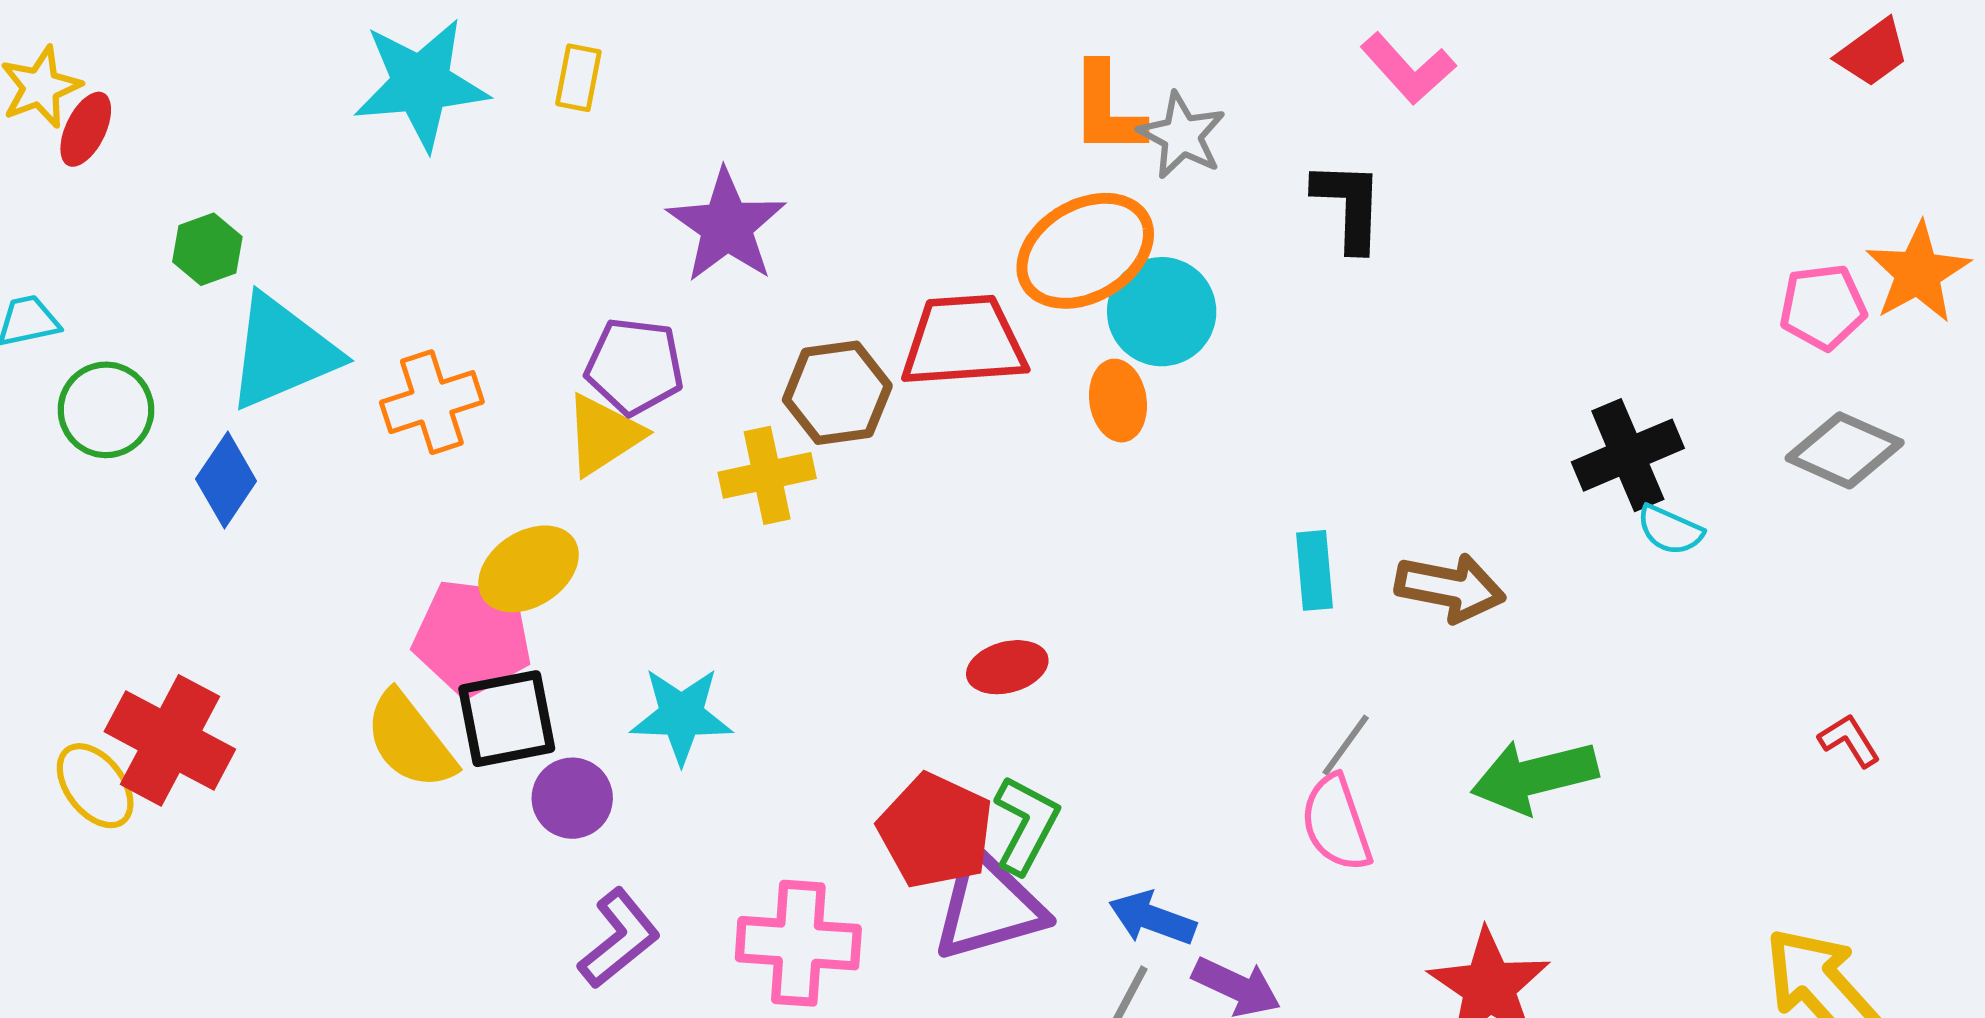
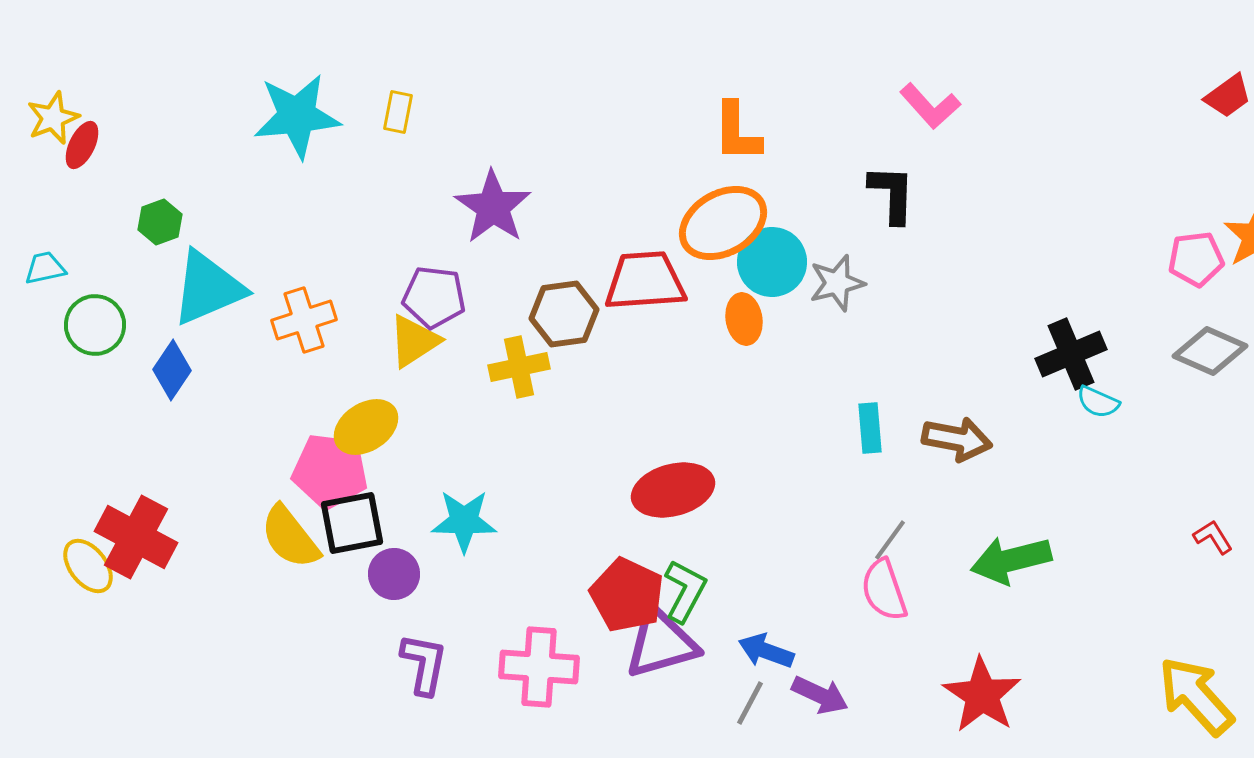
gray star: (1182, 135) -> (837, 283), moved, turned 30
red ellipse: (1007, 667) -> (673, 490), size x1.6
purple L-shape: (619, 938) -> (424, 664), turned -40

